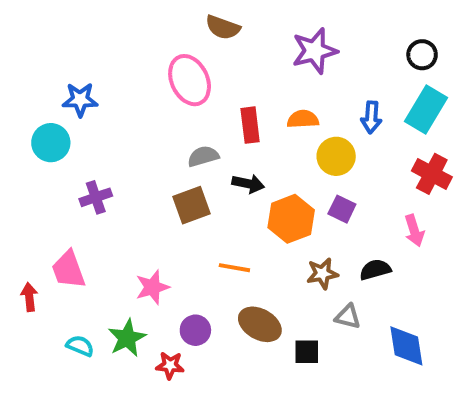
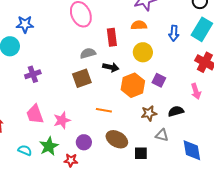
orange semicircle: (303, 119) -> (139, 25), moved
yellow circle: (336, 156) -> (143, 52), moved
pink trapezoid: (68, 270) -> (35, 114), moved

